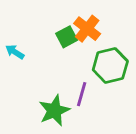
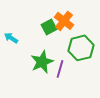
green star: (54, 111) -> (42, 62), moved

